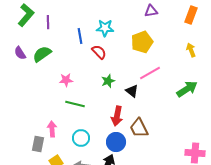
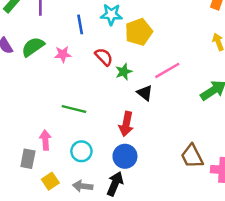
yellow pentagon: (142, 42) -> (139, 32), moved
red semicircle: (99, 52) -> (104, 57), moved
pink star: (66, 80) -> (63, 54), moved
green star: (108, 81) -> (124, 72), moved
brown trapezoid: (139, 128) -> (192, 156), moved

